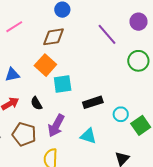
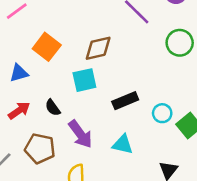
brown diamond: (53, 37) -> (98, 48), moved
orange square: (45, 65) -> (47, 47), moved
purple arrow: (56, 126) -> (80, 134), turned -60

